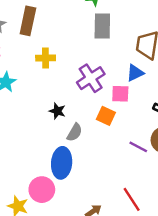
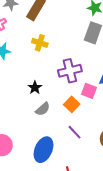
purple line: (138, 147) -> (75, 132), moved
blue ellipse: (62, 163) -> (43, 150), moved

